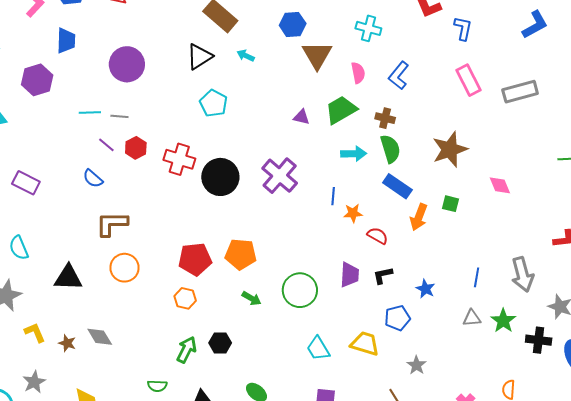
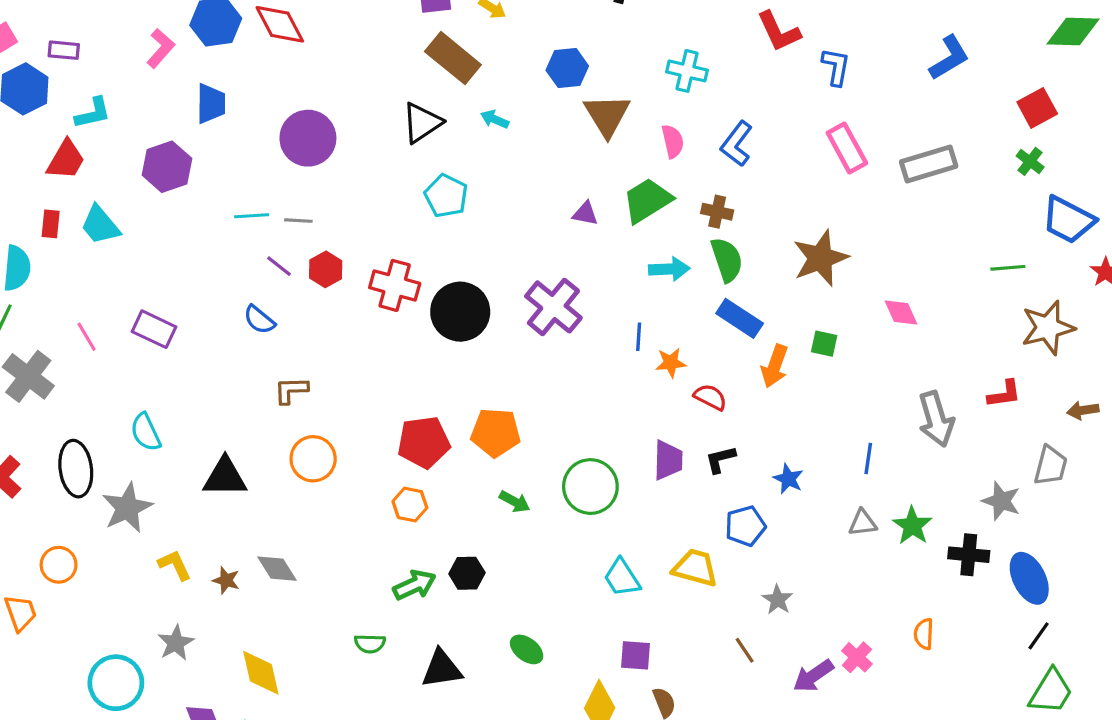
brown L-shape: (112, 224) -> (291, 390), size x0.7
gray arrow: (522, 274) -> (936, 419), moved
green arrow: (187, 350) -> (414, 585), turned 40

